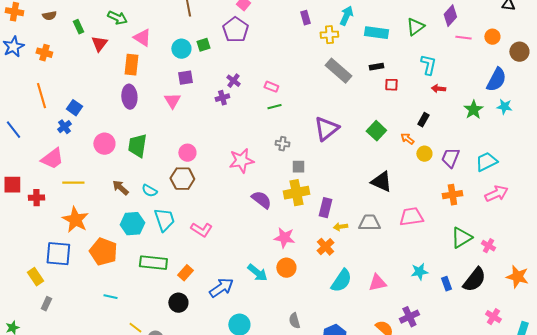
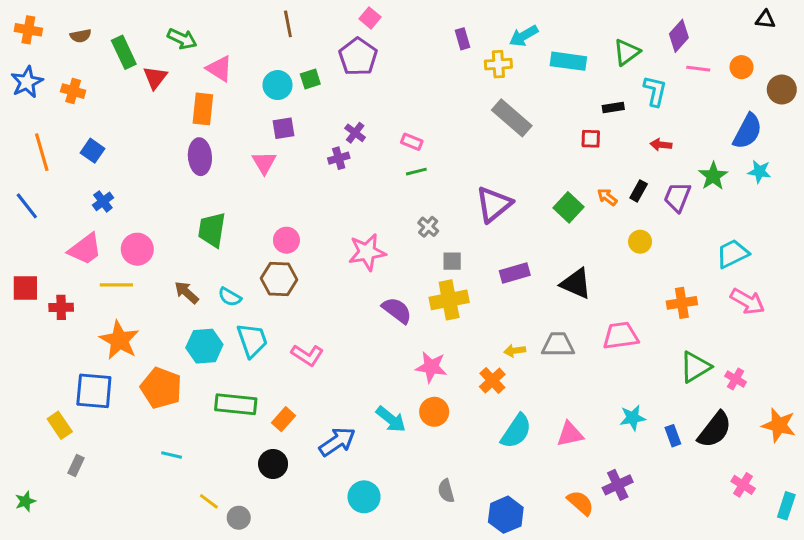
cyan arrow: (346, 16) -> (524, 36), turned -144
green rectangle: (78, 27) -> (124, 52), size x1.5
cyan L-shape: (428, 65) -> (655, 91), moved
black rectangle: (376, 67) -> (613, 107), moved
orange line: (41, 96) -> (42, 152), moved
blue square: (74, 108) -> (92, 151), moved
orange arrow: (407, 139) -> (607, 197), moved
pink circle: (104, 144) -> (137, 249), moved
gray cross: (282, 144) -> (428, 227), turned 32
purple trapezoid: (450, 158) -> (677, 197), moved
pink arrow: (496, 194) -> (747, 301), turned 55
purple rectangle: (325, 208) -> (515, 273), moved, turned 60

